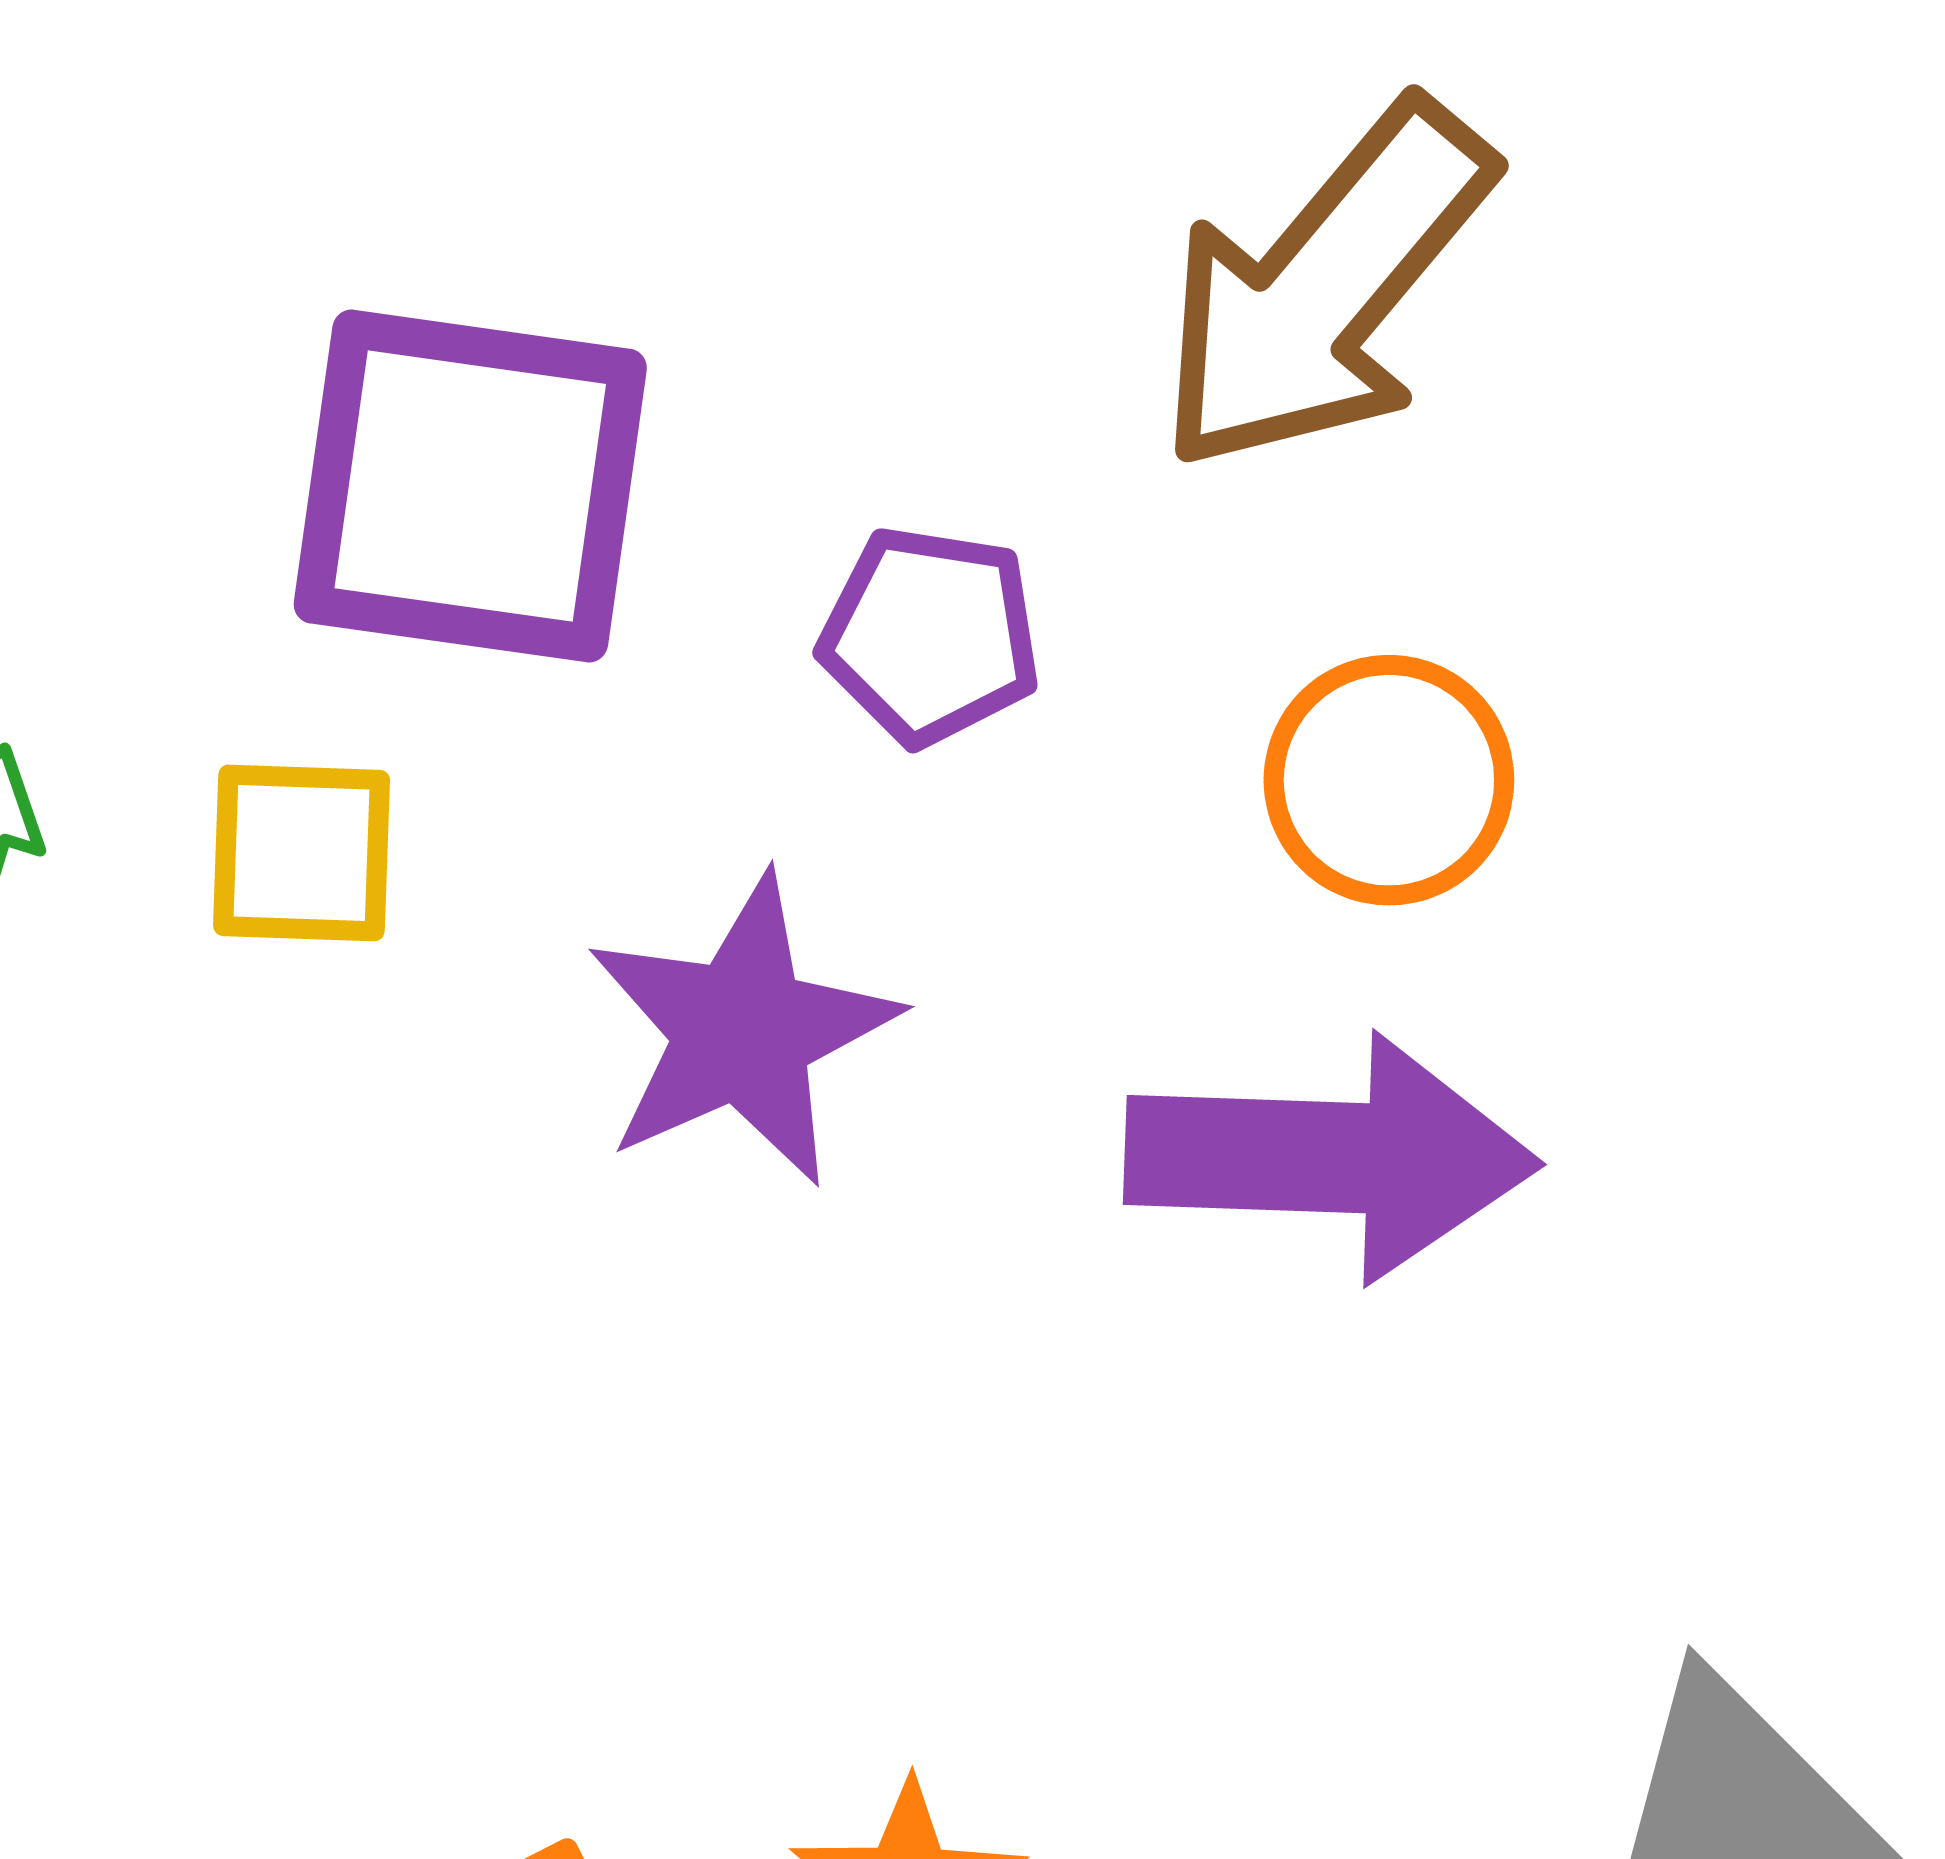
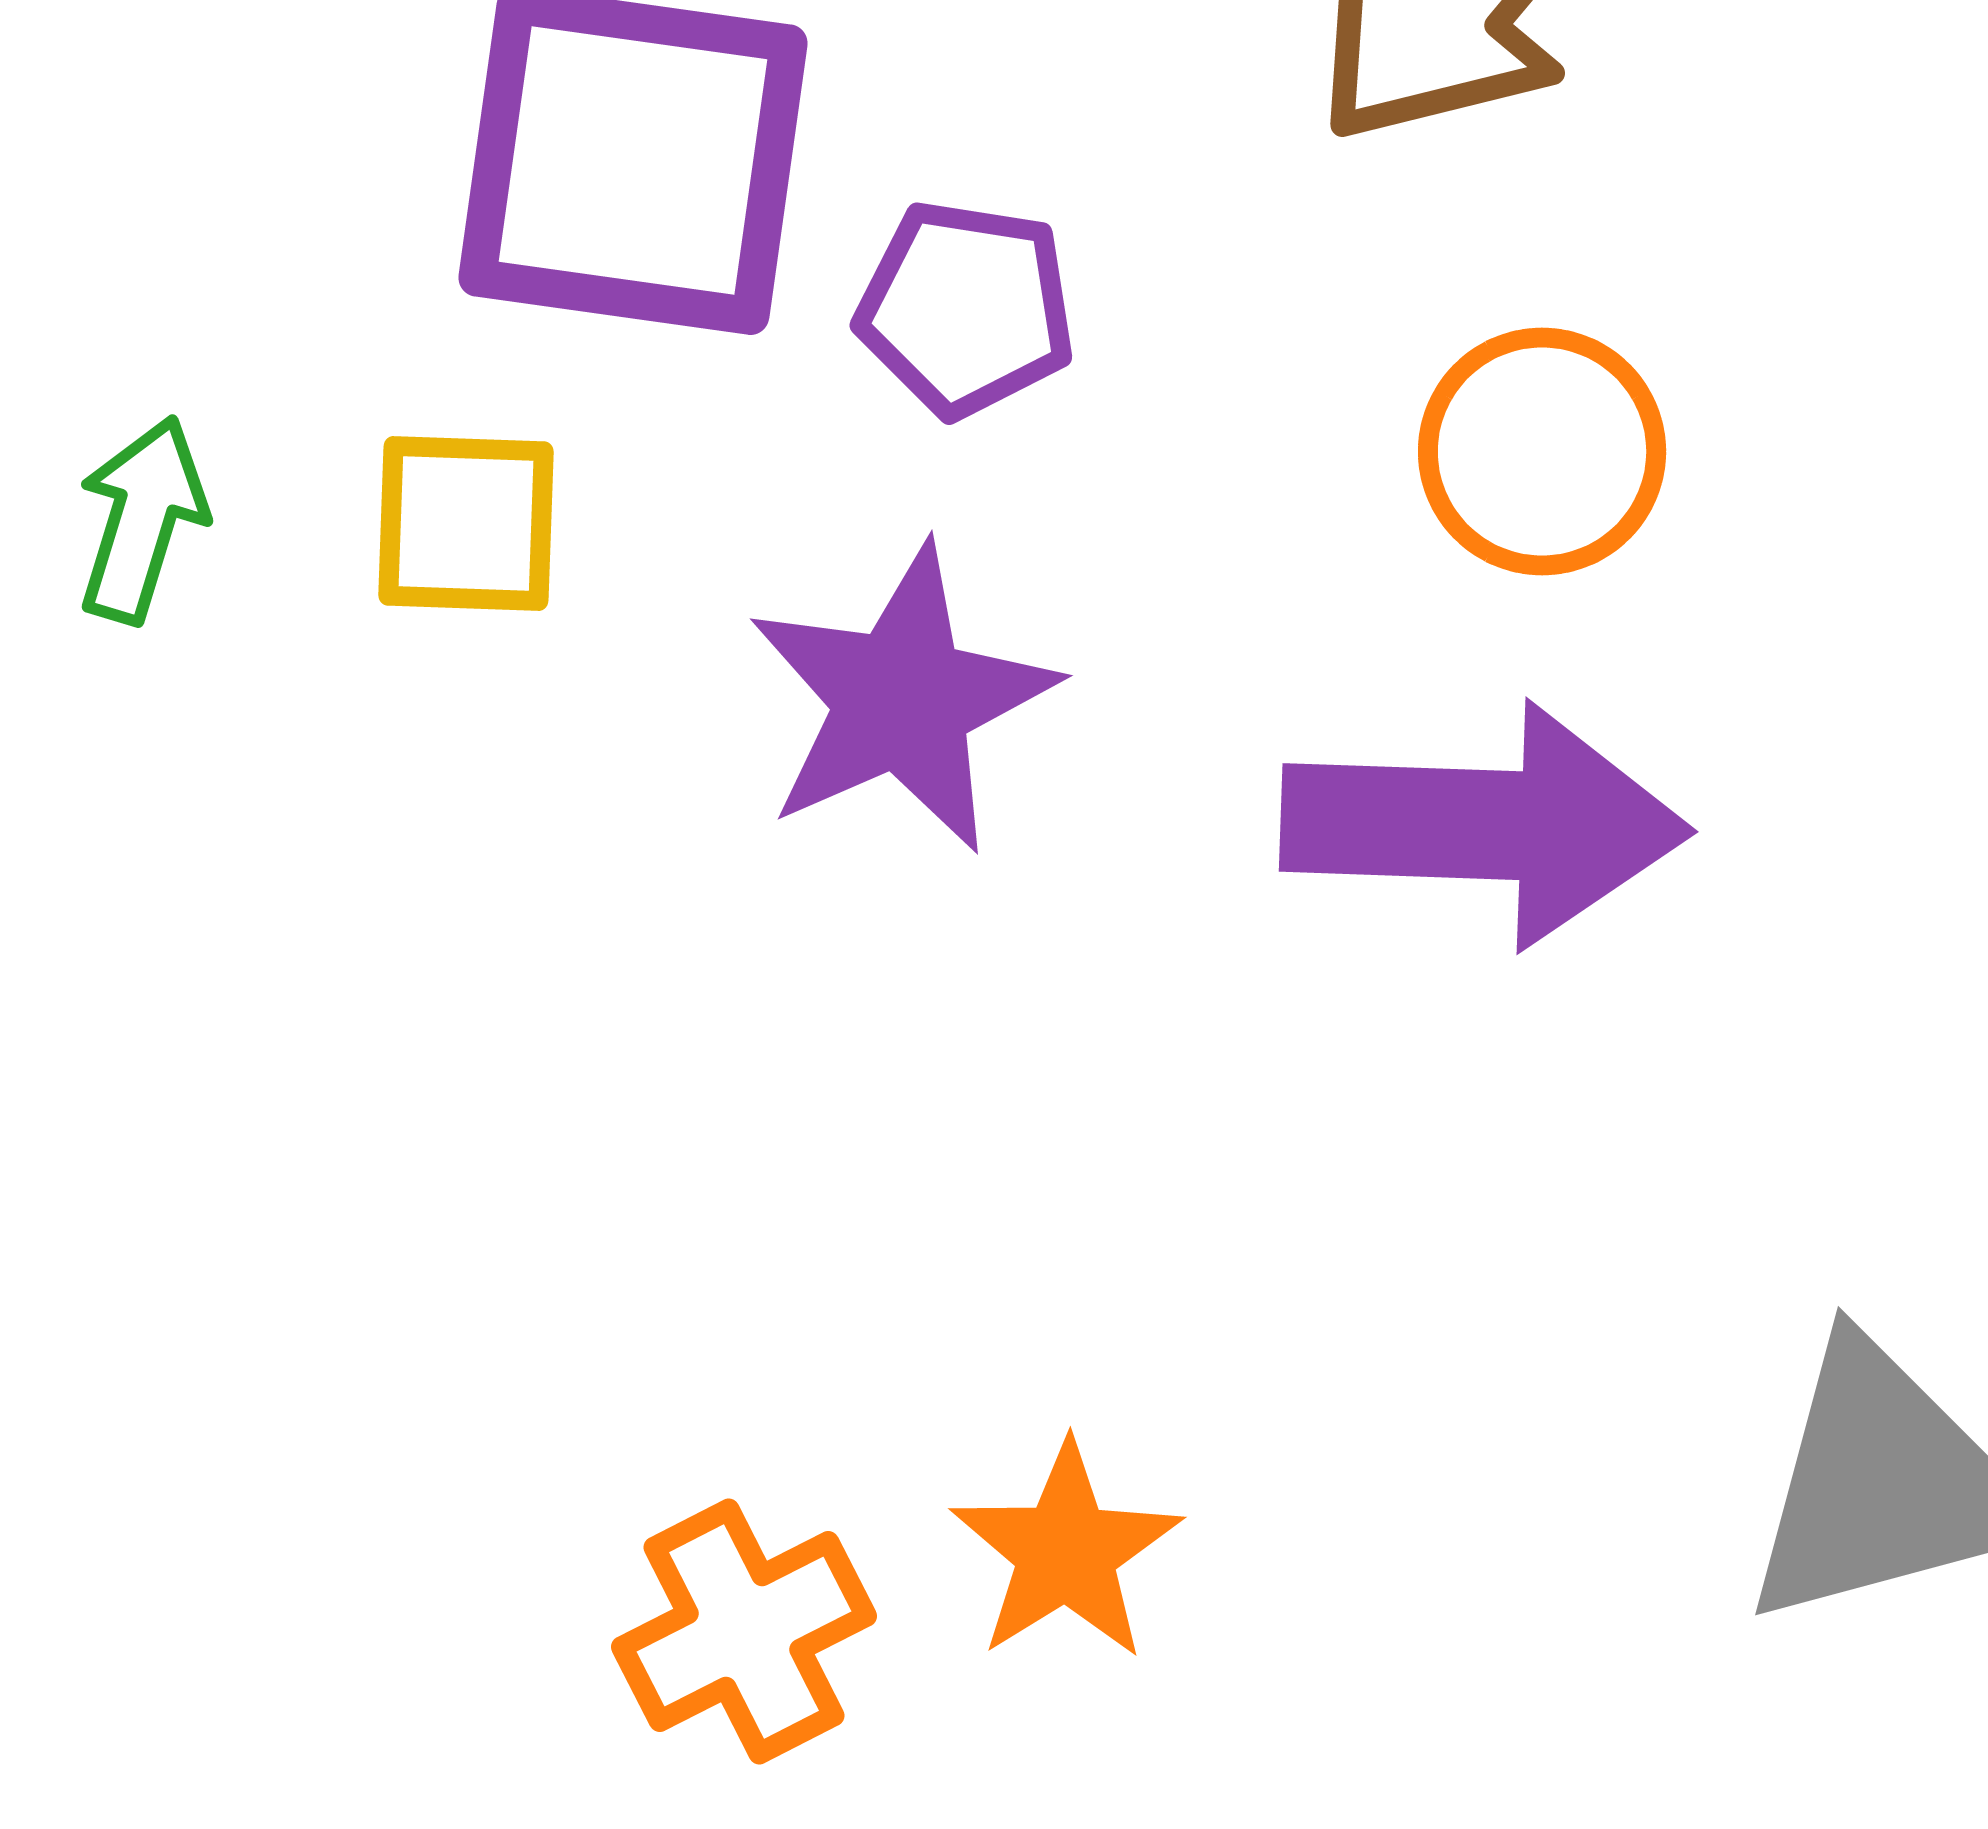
purple pentagon: (930, 636) -> (966, 308), moved

